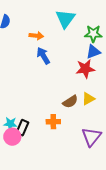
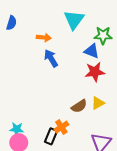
blue triangle: (93, 52) -> (92, 51), moved, turned 42
orange cross: (53, 122) -> (61, 127), turned -32
black rectangle: (22, 128) -> (51, 136), moved

